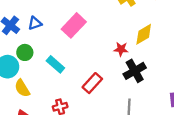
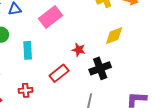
red star: (121, 49) -> (79, 50), moved
cyan rectangle: (55, 64) -> (28, 50), turned 36

